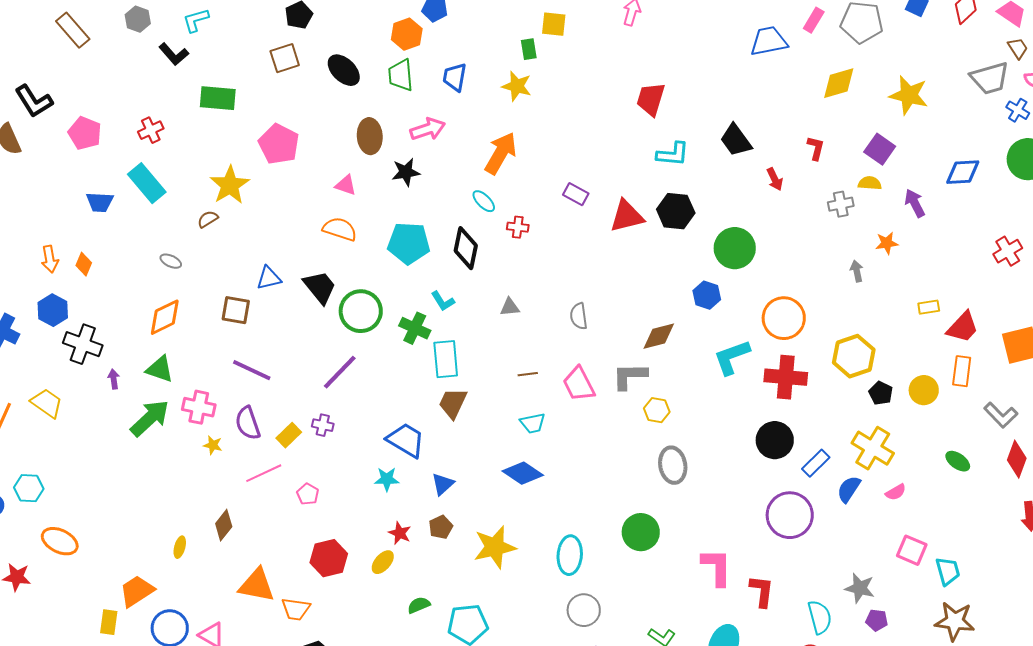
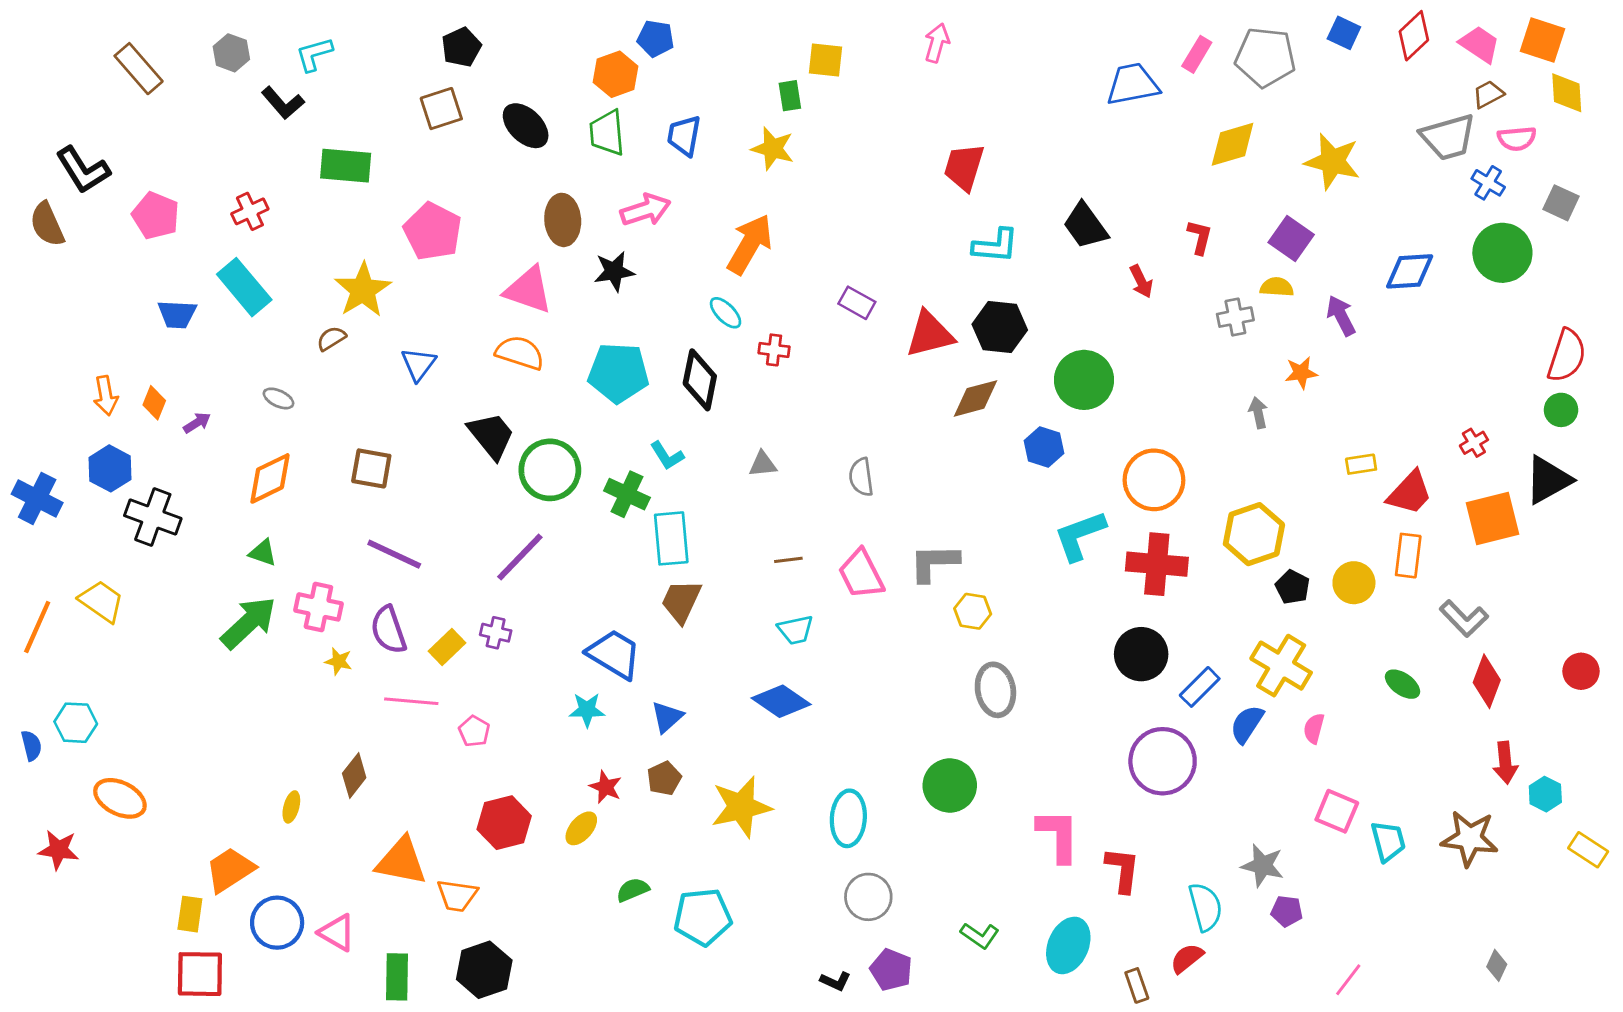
brown trapezoid: (1018, 48) -> (1488, 94), turned -85
pink triangle: (346, 185) -> (528, 290), size x1.6
red cross: (1008, 251) -> (1474, 443), moved, size x0.7
blue triangle: (269, 278) -> (418, 364), moved, turned -40
brown diamond: (659, 336) -> (975, 398), moved
green triangle: (160, 369) -> (263, 553), size x0.7
purple arrow: (114, 379) -> (197, 423), moved, turned 66
pink line: (264, 473) -> (411, 701), turned 30
pink semicircle: (896, 492) -> (1314, 728), turned 135
brown star: (955, 621) -> (1470, 838), moved

